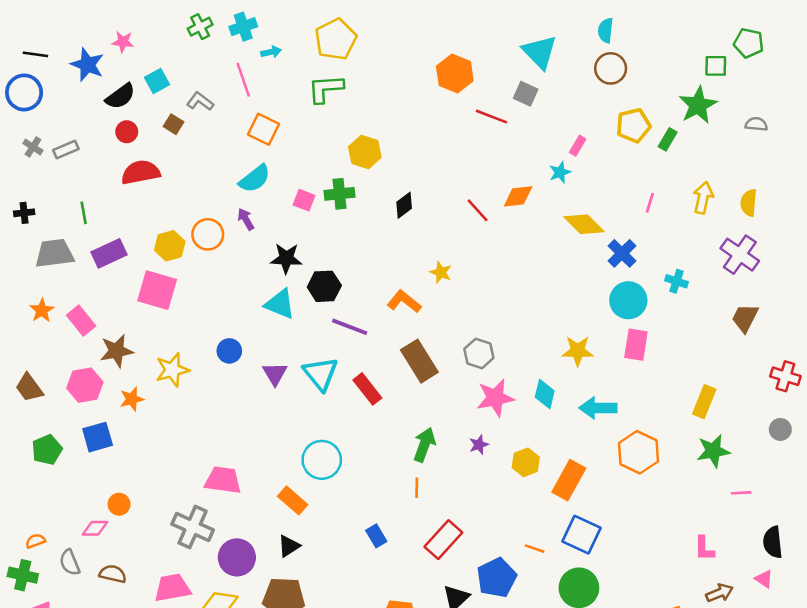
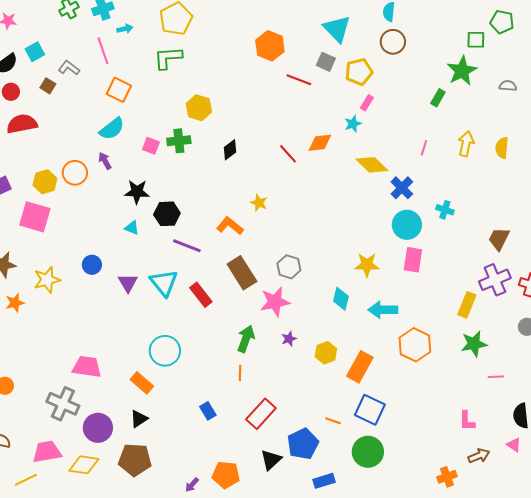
yellow pentagon: (633, 125) -> (359, 72), moved
purple cross: (740, 255) -> (495, 280), moved, turned 32
cyan triangle: (280, 304) -> (132, 228), size x0.6
pink star: (495, 398) -> (275, 302), moved

